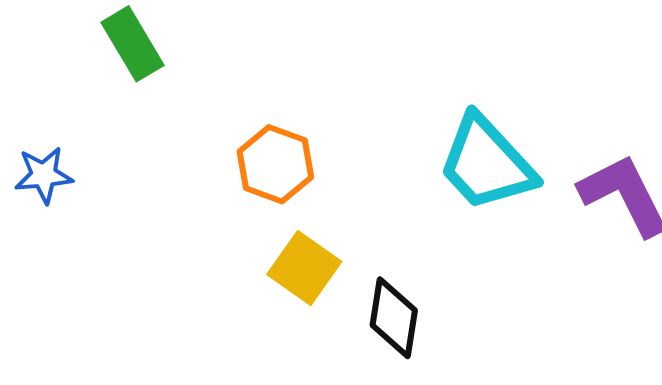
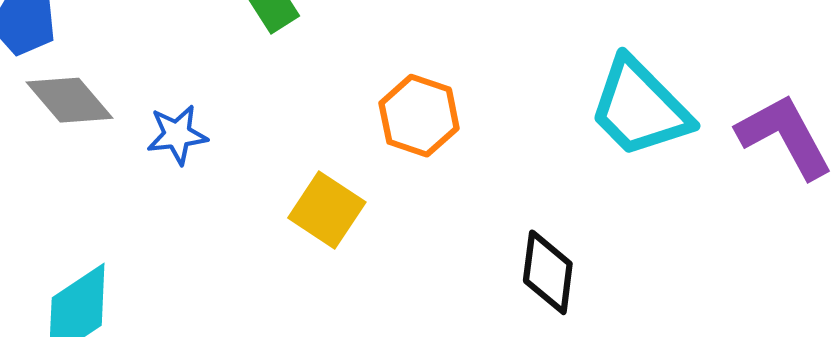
yellow square: (304, 268) -> (327, 210), moved

